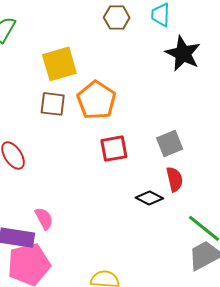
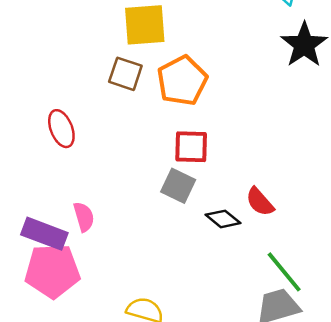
gray square: (170, 144) -> (178, 186), moved, turned 36
red semicircle: (175, 179) -> (260, 202), turned 140

